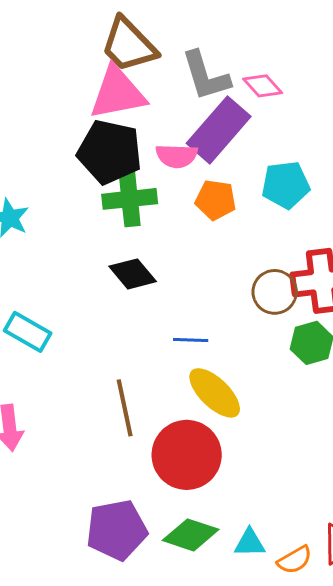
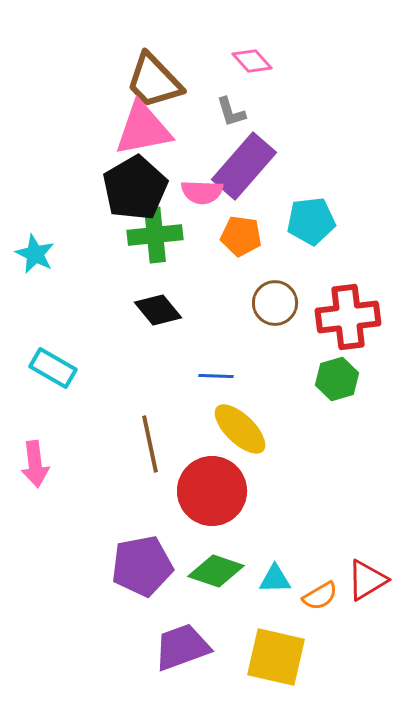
gray L-shape: (206, 76) -> (231, 112), size x0.6
pink diamond: (263, 86) -> (252, 61), moved
black pentagon: (110, 152) -> (135, 188), turned 30
brown circle: (275, 292) -> (275, 303), moved

